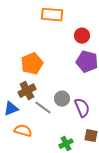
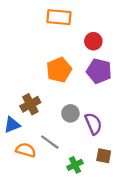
orange pentagon: (32, 64) -> (59, 70), moved
gray line: (43, 108) -> (50, 142), moved

